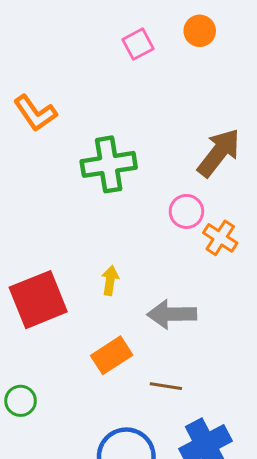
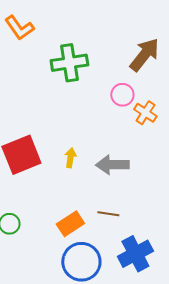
yellow arrow: (110, 280) -> (70, 158), moved
orange rectangle: (112, 355) -> (70, 224), moved

